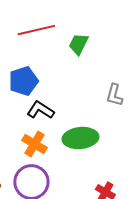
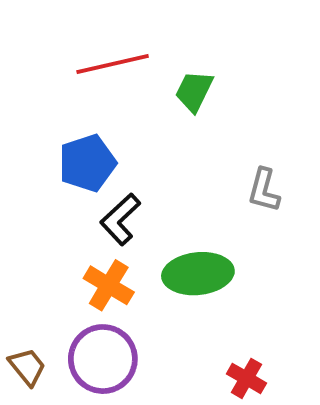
black L-shape: (40, 110) -> (120, 219), turned -76

